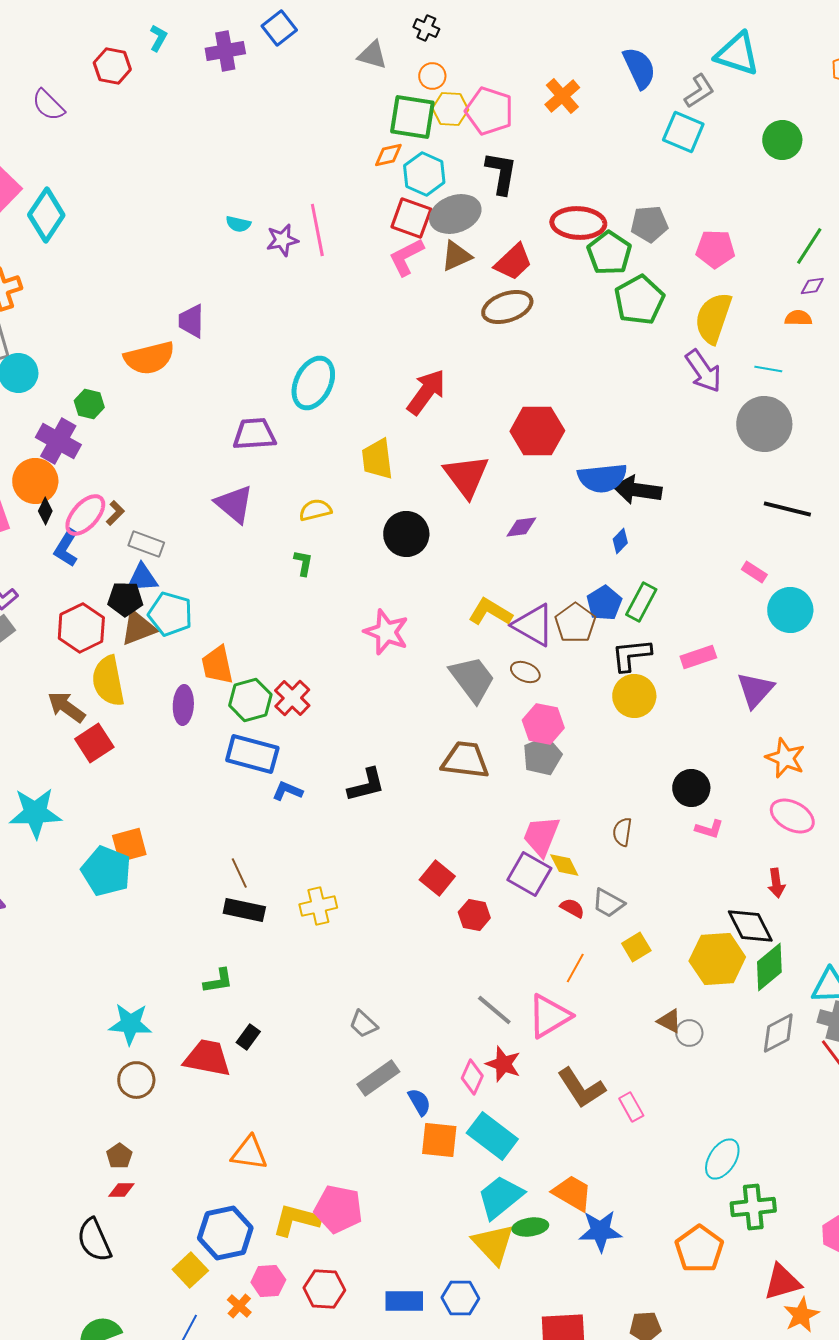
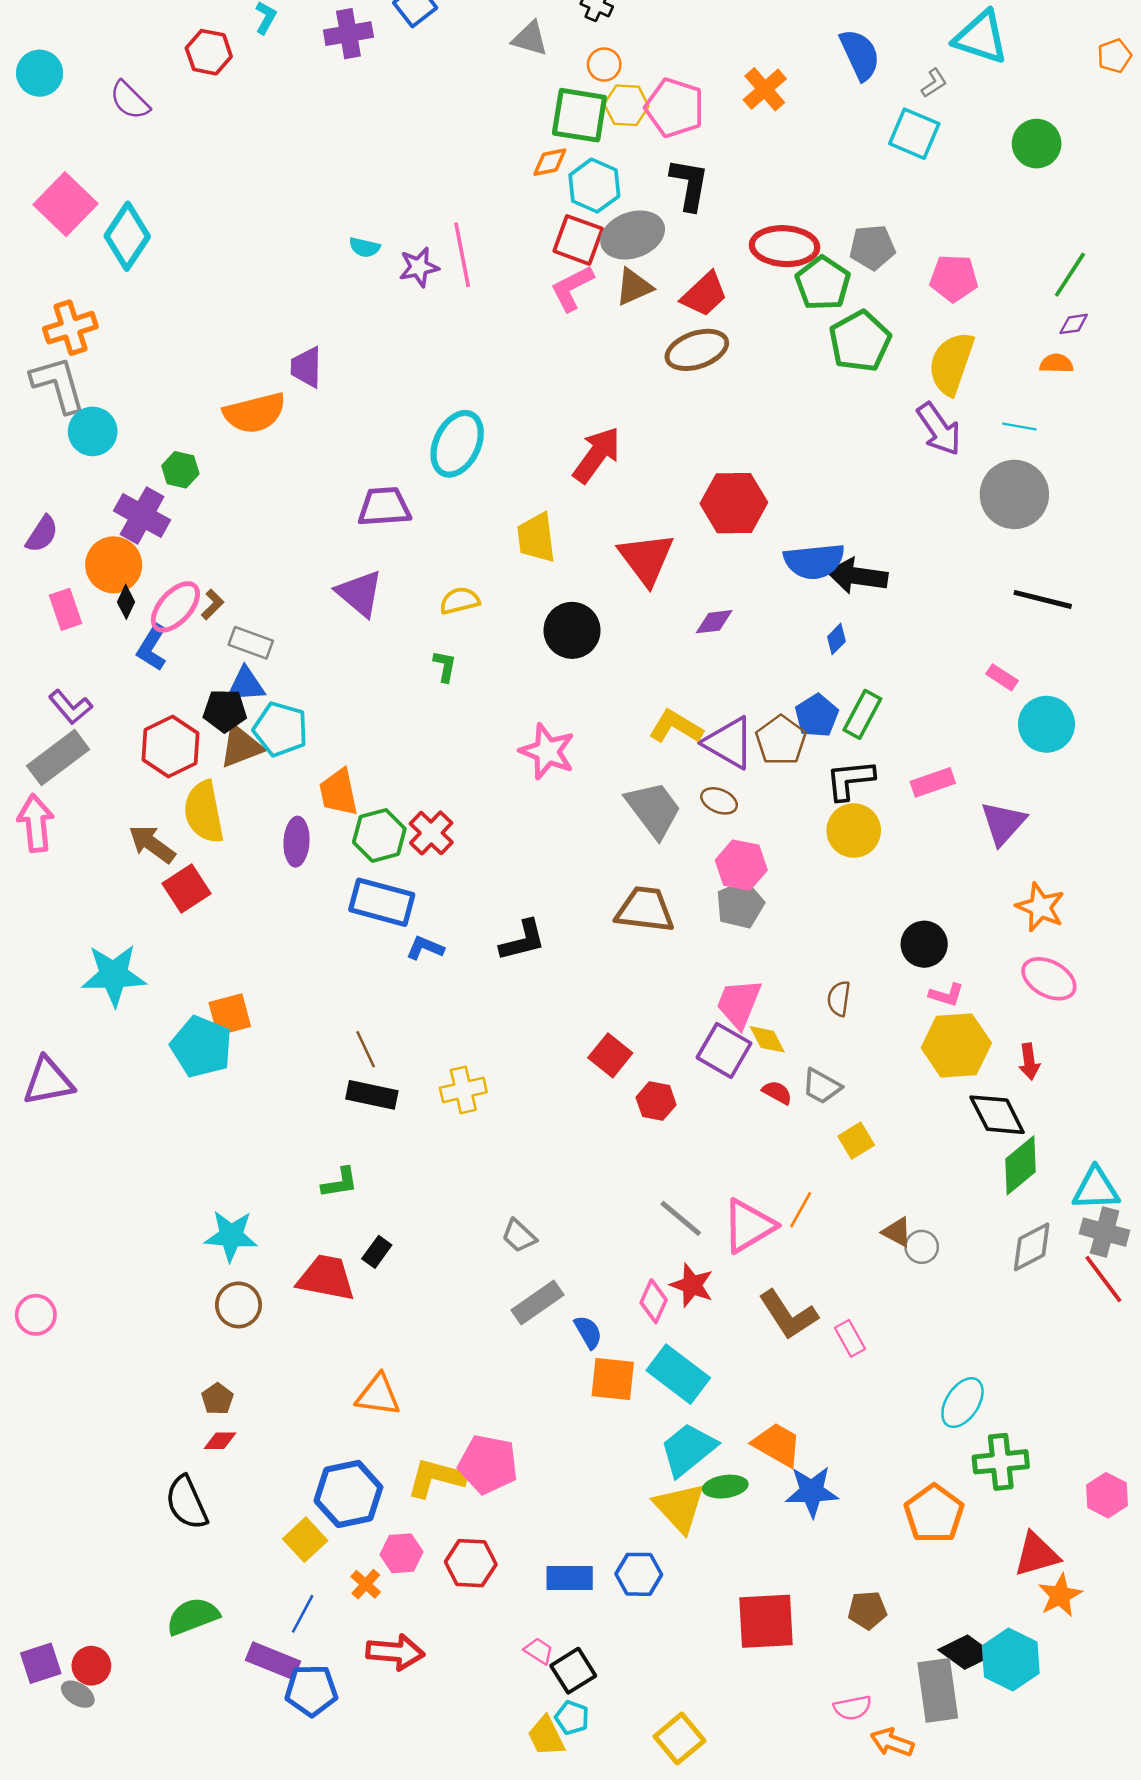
gray L-shape: (699, 91) -> (934, 83), size x0.7
yellow hexagon: (717, 959) -> (956, 1045), moved
orange line: (575, 968) -> (801, 1210), moved

